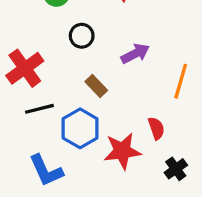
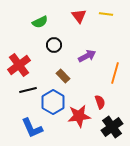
black cross: (176, 169) -> (112, 127), size x1.5

